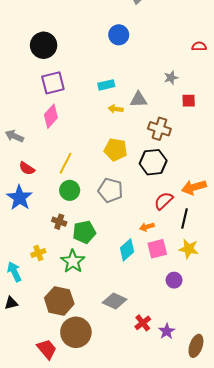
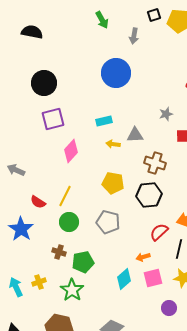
blue circle: (119, 35) -> (116, 73), size x1.5
pink diamond: (51, 116) -> (71, 151), moved
red semicircle: (27, 168) -> (38, 202), moved
cyan arrow: (14, 272) -> (16, 287), moved

